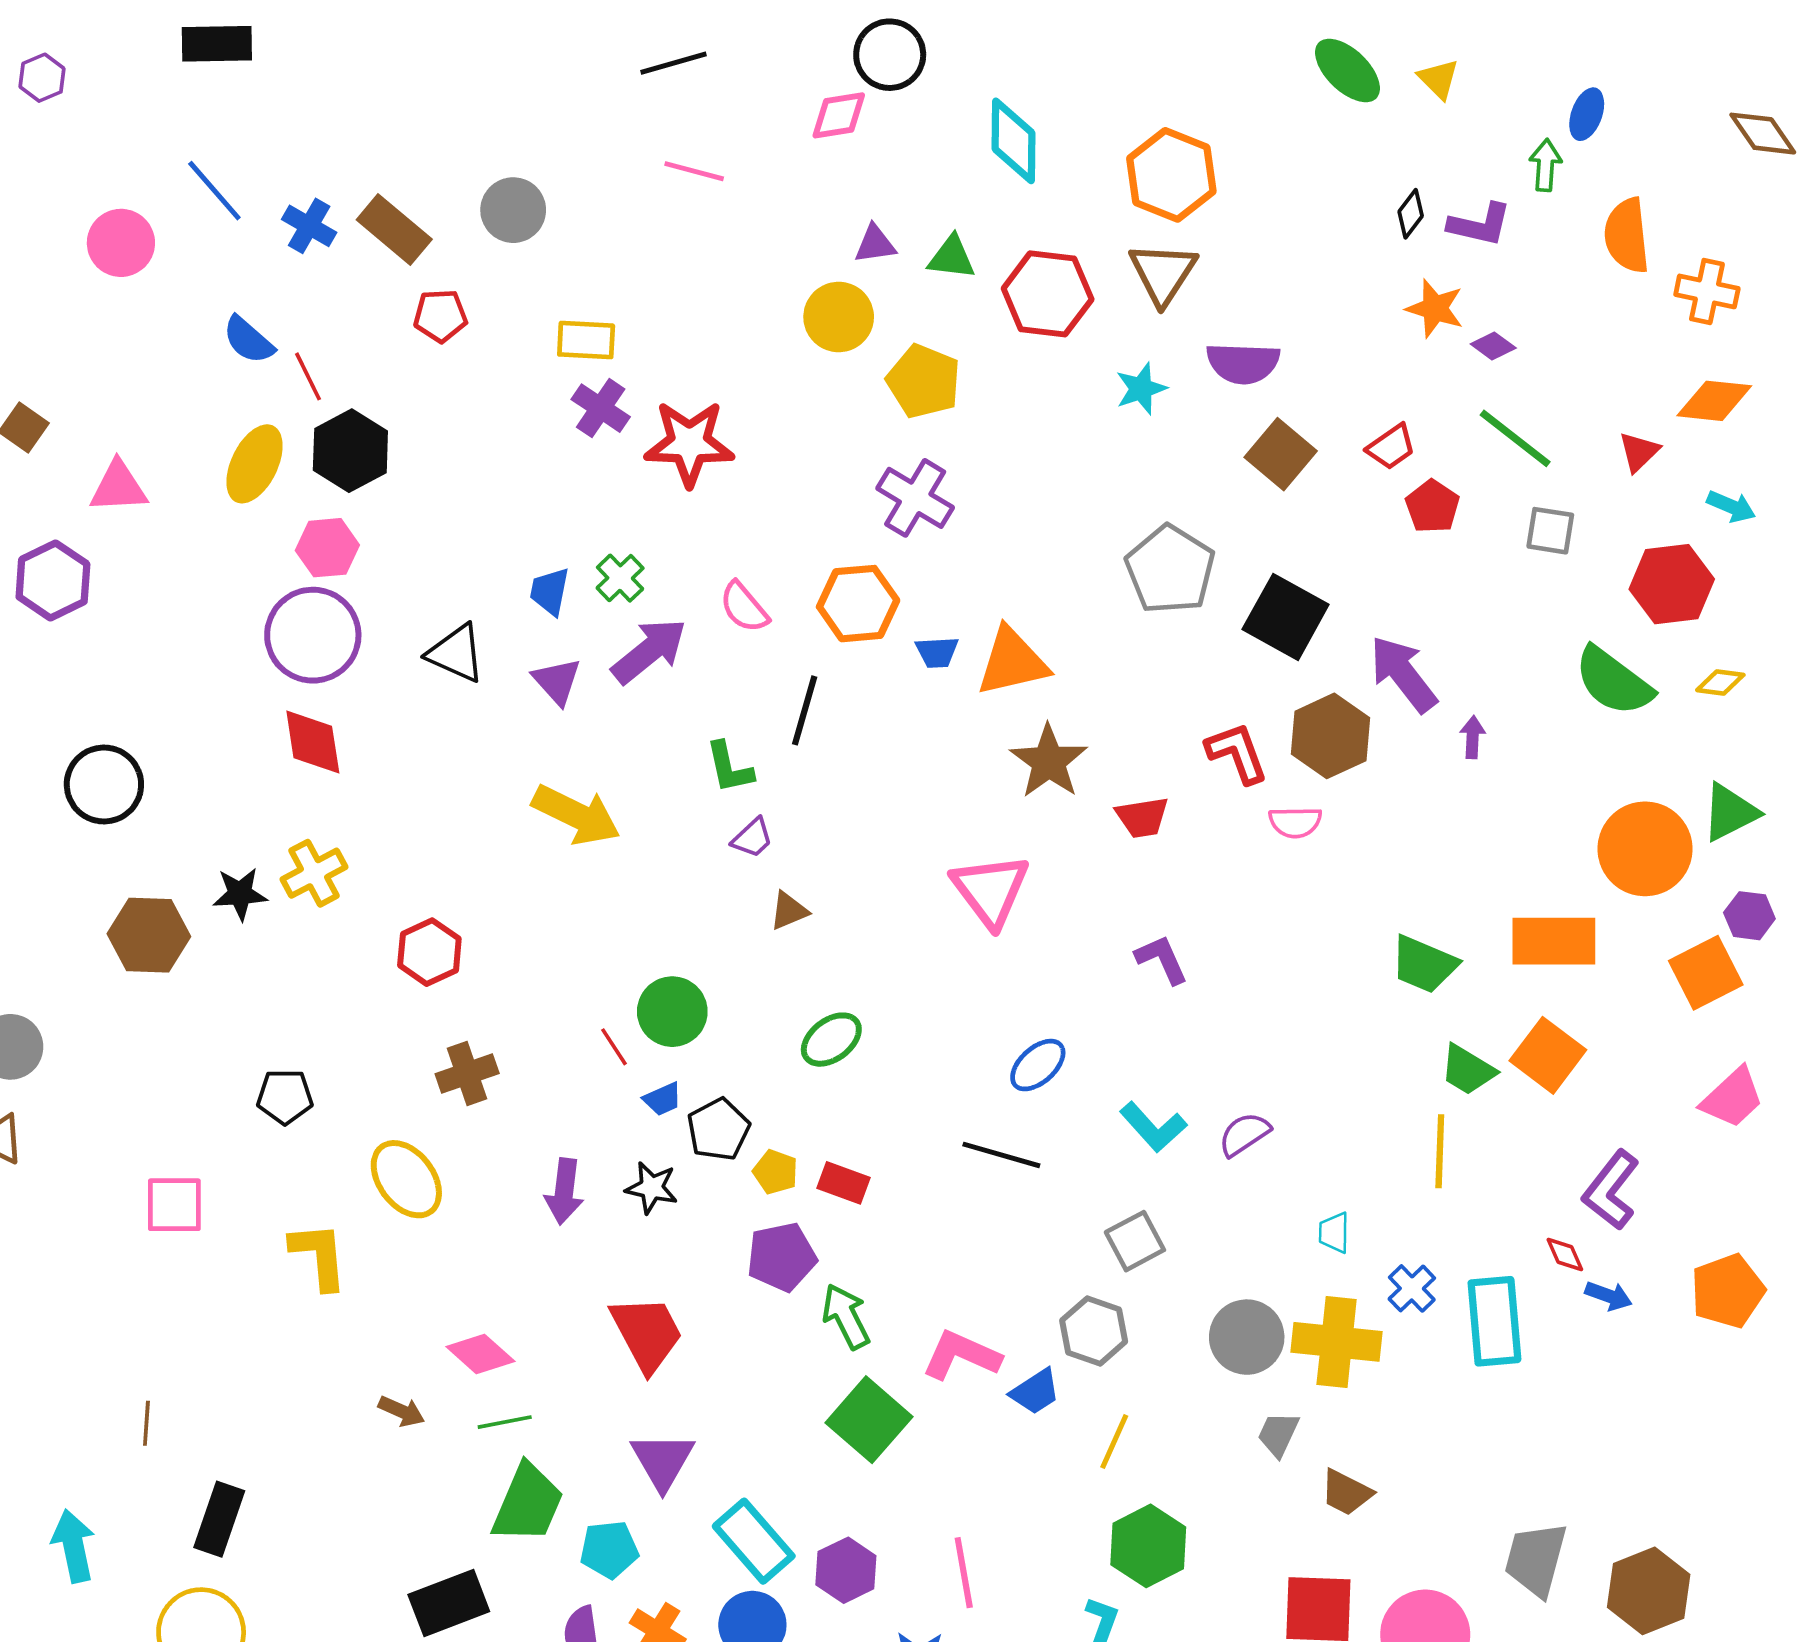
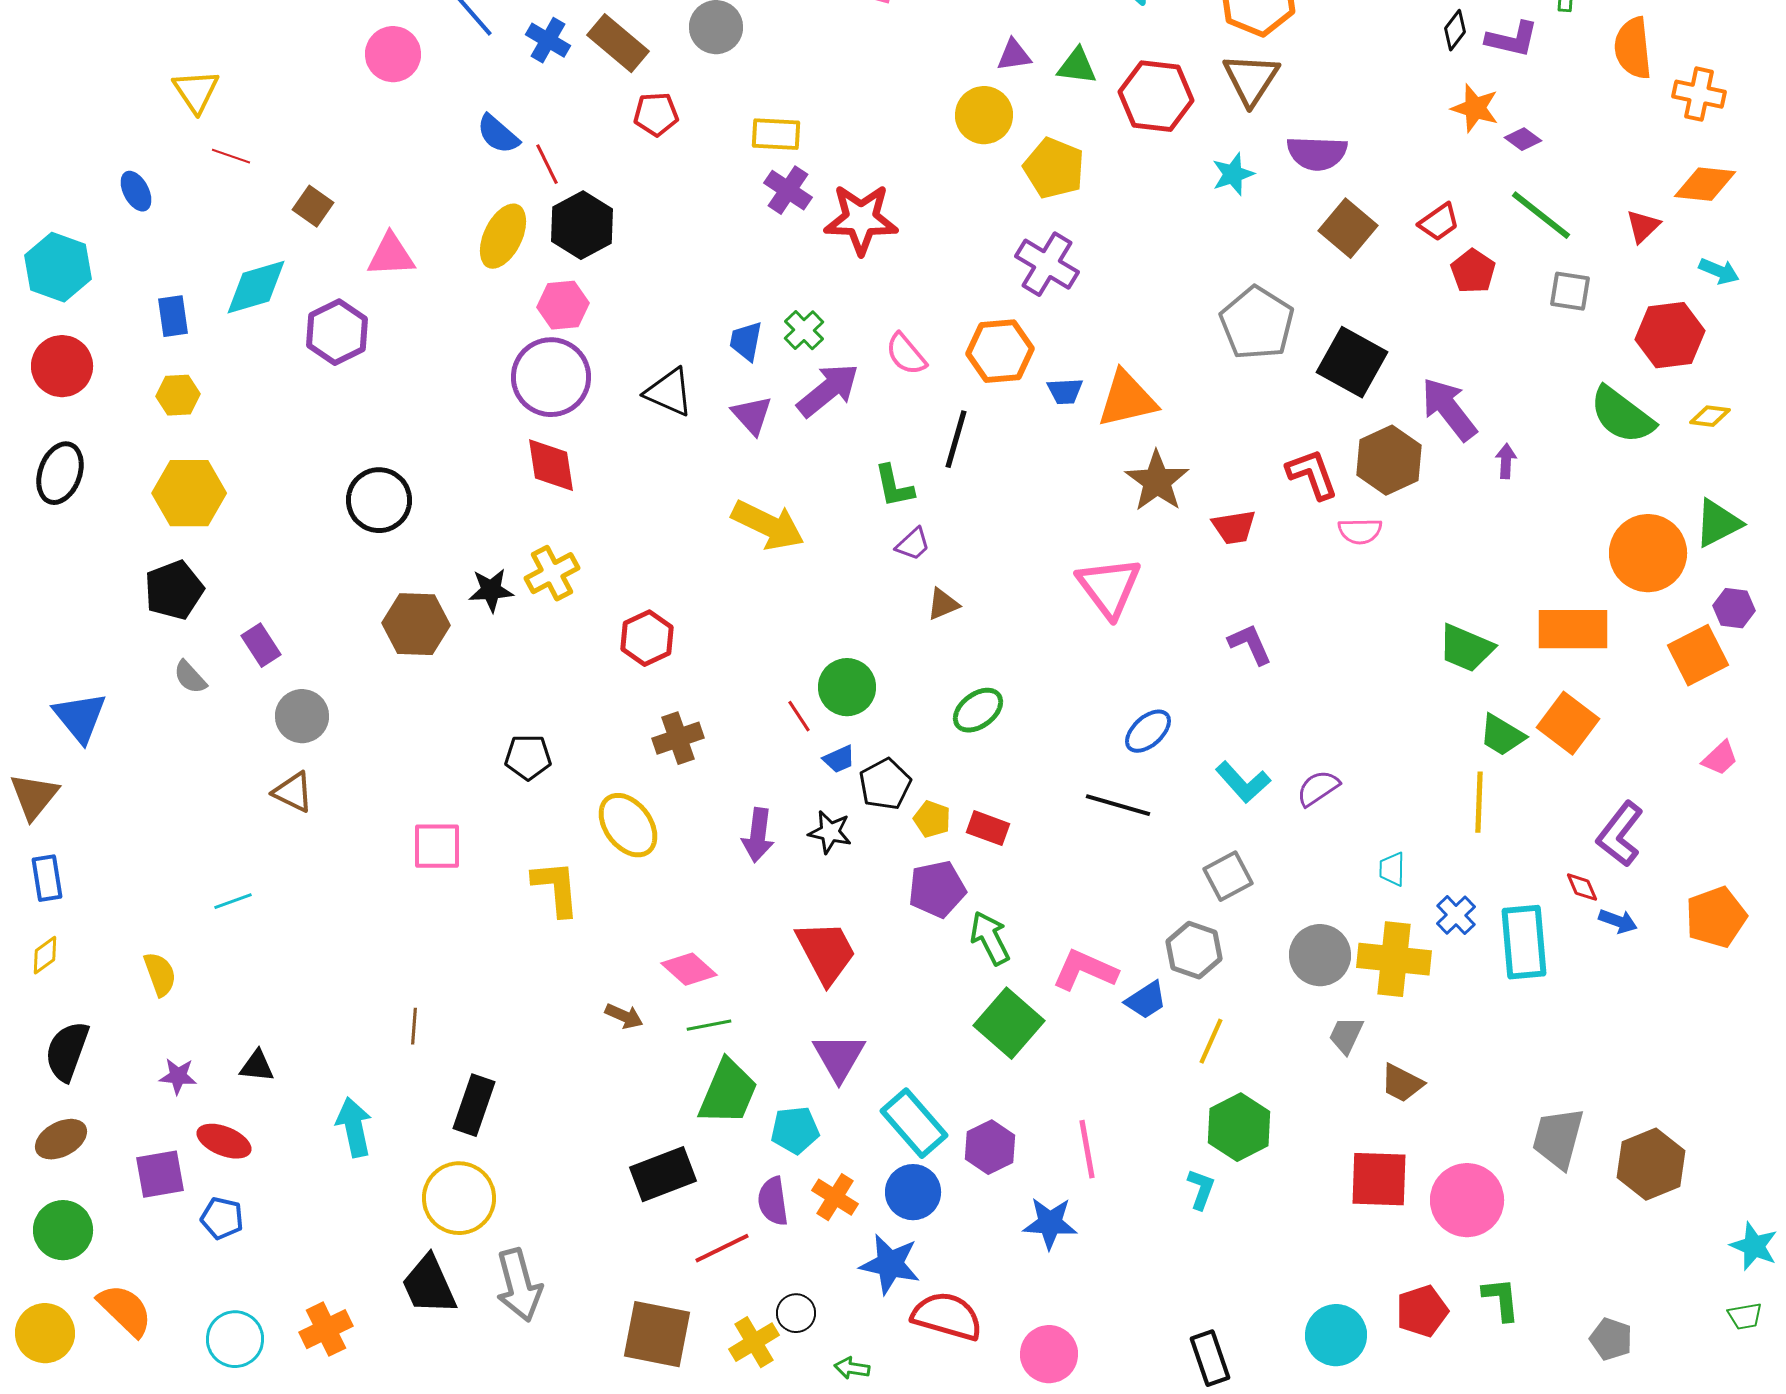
pink trapezoid: (1732, 1098) -> (1720, 758), size x0.7

